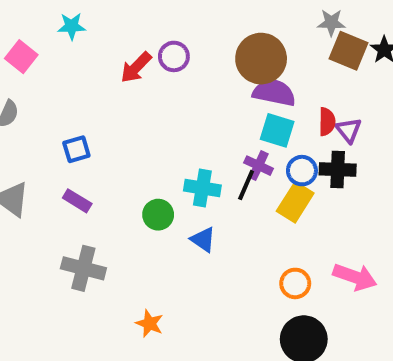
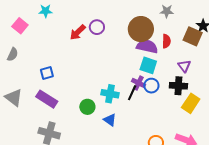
gray star: (331, 23) -> (167, 11), moved
brown square: (348, 51) -> (193, 36), moved
red semicircle: (327, 122) -> (166, 41), moved
blue circle: (302, 171) -> (151, 86), moved
purple rectangle: (77, 201) -> (47, 99), size x1.5
yellow rectangle: (295, 202) -> (191, 103), moved

